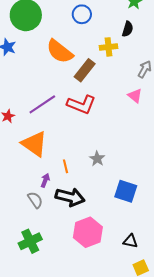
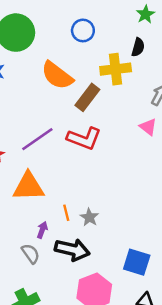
yellow cross: (109, 47) -> (116, 69), size x1.4
orange triangle: (34, 144) -> (29, 187), turned -36
gray star: (97, 159) -> (89, 217), moved
blue square: (126, 191) -> (137, 262), moved

